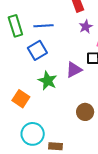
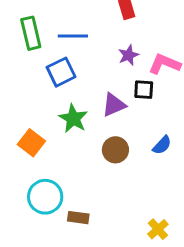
purple star: (86, 27) -> (128, 55), moved
brown circle: (85, 112) -> (115, 150), moved

